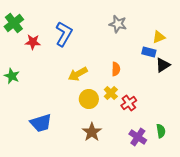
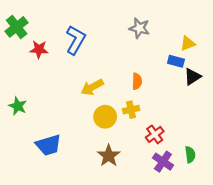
green star: (12, 76) -> (18, 106), moved
yellow cross: (111, 93) -> (131, 110), turned 32
red cross: (129, 103) -> (155, 134), moved

